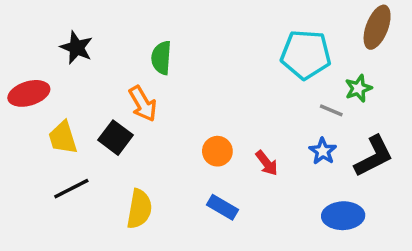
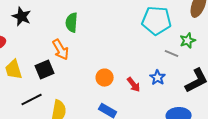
black square: (115, 138) -> (45, 70), turned 30
blue star: (323, 151) -> (158, 78), moved
black line: (71, 189) -> (32, 100), moved

